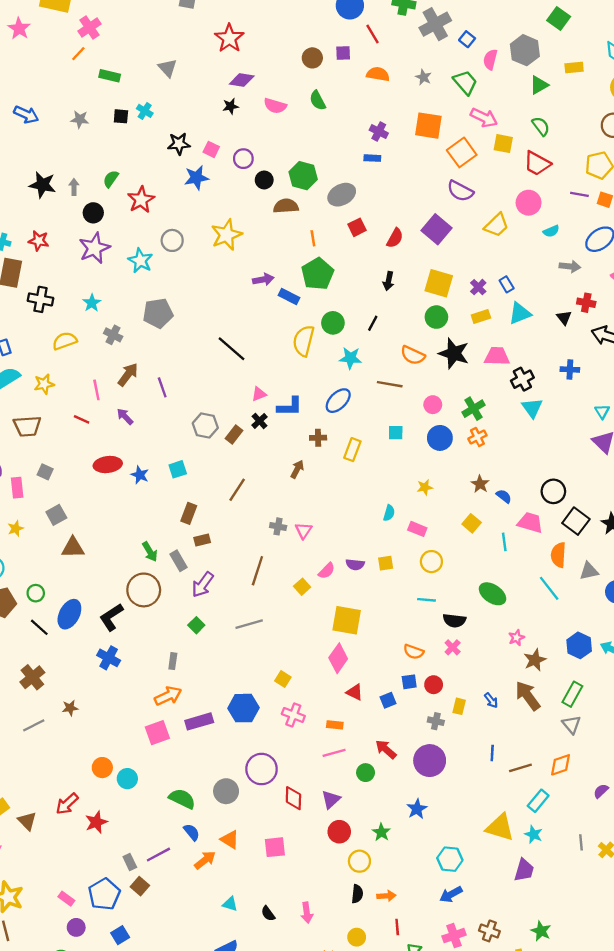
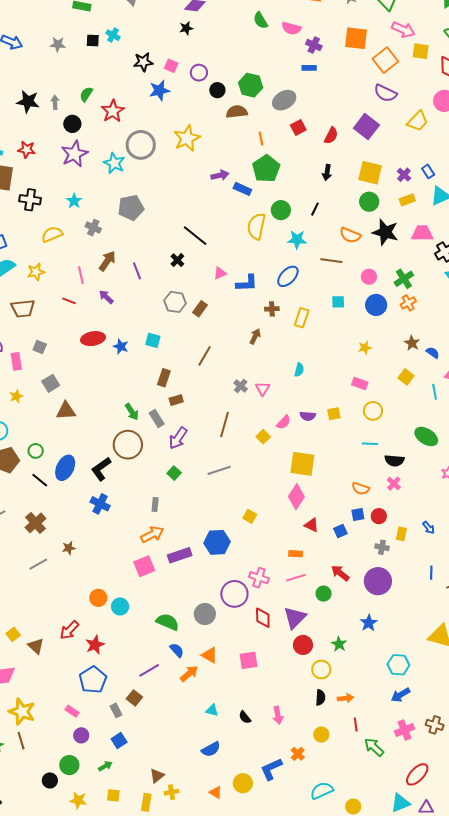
pink semicircle: (275, 106) -> (291, 28), moved
gray circle: (172, 240) -> (141, 145), size x1.5
black cross: (259, 421) -> (177, 260), moved
cyan square: (178, 469) -> (153, 340), turned 35
cyan semicircle: (389, 513) -> (299, 370), moved
gray cross: (278, 526) -> (241, 386), turned 32
pink cross: (293, 715) -> (259, 578), moved
purple triangle: (331, 800) -> (295, 618), size x1.4
gray rectangle: (130, 862) -> (116, 710), moved
blue pentagon: (104, 894) -> (93, 680), moved

